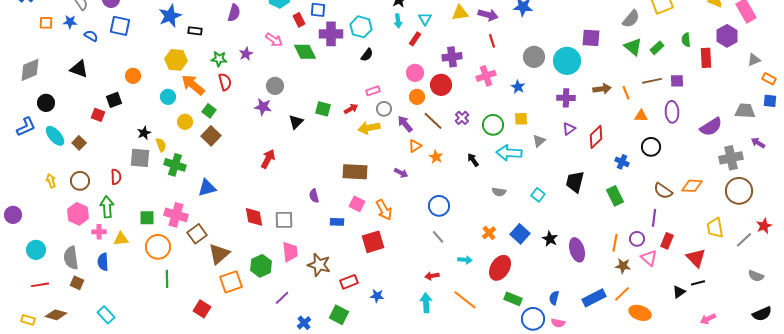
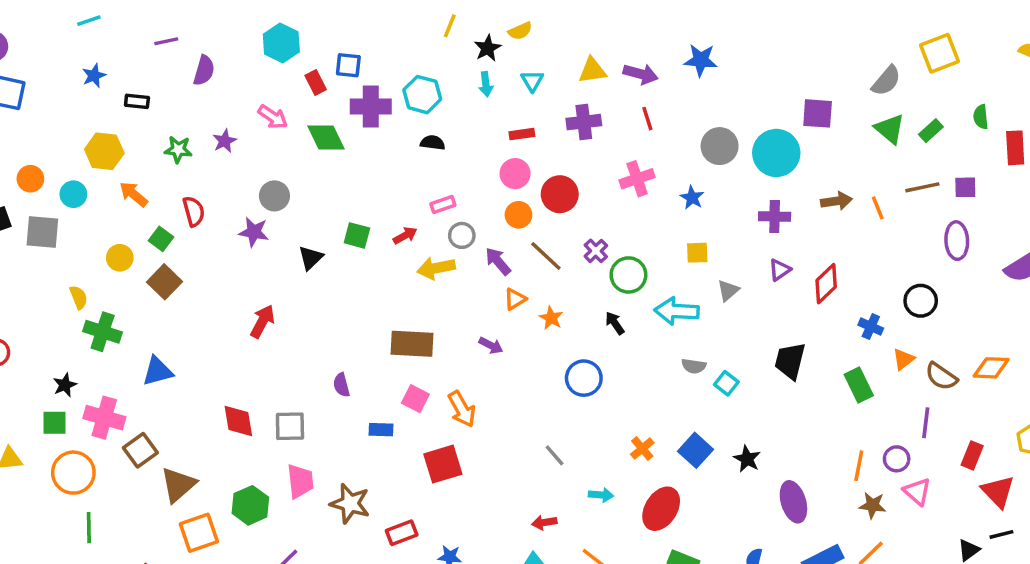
blue star: (170, 16) -> (94, 76), size x0.6
red rectangle: (415, 39) -> (522, 134), moved, turned 48
black semicircle: (367, 55) -> (433, 143), turned -120
purple cross: (452, 57) -> (584, 122), moved
red semicircle: (225, 82) -> (194, 211), moved
orange arrow: (193, 85) -> (134, 194), size x0.7
cyan circle: (168, 97) -> (73, 194), moved
orange triangle: (641, 116) -> (903, 359), moved, turned -40
green circle: (493, 125) -> (628, 275), moved
black star: (144, 133) -> (65, 385), moved
gray square: (140, 158) -> (42, 232), moved
gray semicircle: (499, 192) -> (694, 366), moved
blue circle: (439, 206) -> (584, 378), moved
red rectangle: (667, 241) -> (972, 455), moved
purple ellipse: (577, 250) -> (793, 502), moved

